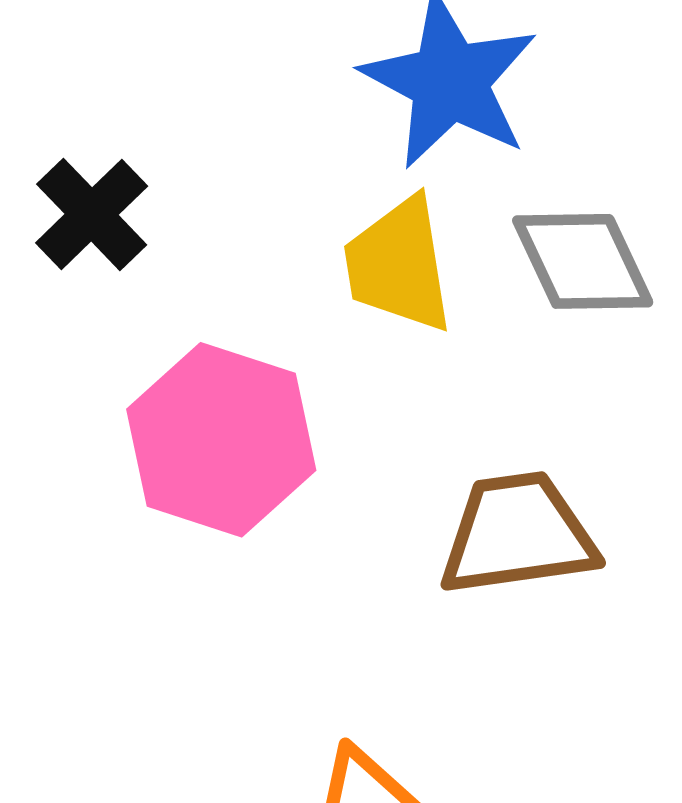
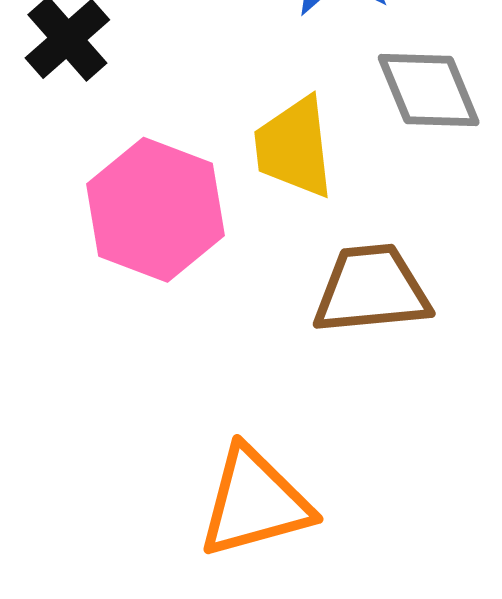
yellow trapezoid: (399, 265) -> (294, 147), moved

